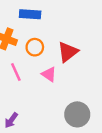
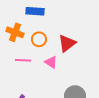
pink line: (16, 72) -> (23, 60), turned -63

